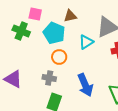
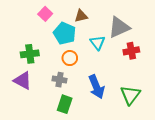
pink square: (35, 14) -> (45, 14), turned 32
green cross: (21, 31) -> (30, 54), moved, turned -30
cyan triangle: (86, 42) -> (98, 43), turned -35

